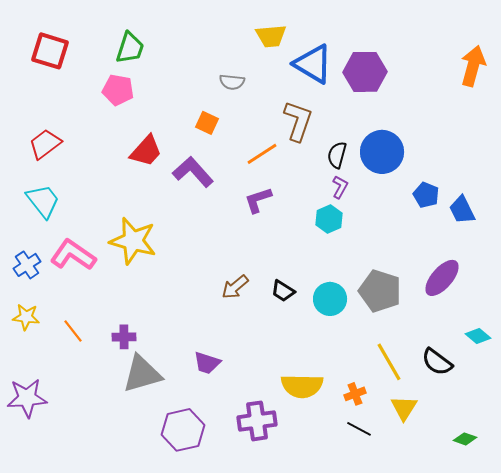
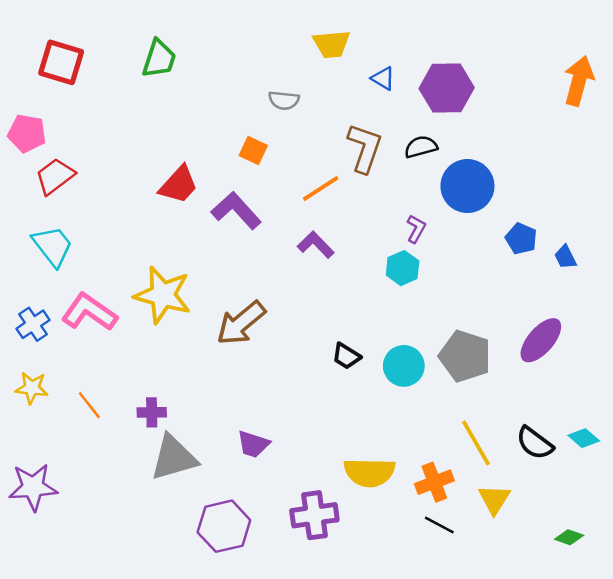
blue triangle: (313, 64) -> (383, 78), size x0.5
pink pentagon: (118, 90) -> (27, 133), moved
black semicircle: (337, 155) -> (421, 147), moved, turned 60
purple L-shape: (258, 200) -> (316, 245), turned 64
blue trapezoid: (462, 210) -> (565, 257), size x0.7
brown arrow: (235, 287) -> (241, 323), moved, size x1.5
cyan diamond: (478, 336) -> (584, 438), moved
orange cross: (355, 394) -> (434, 482), size x1.4

